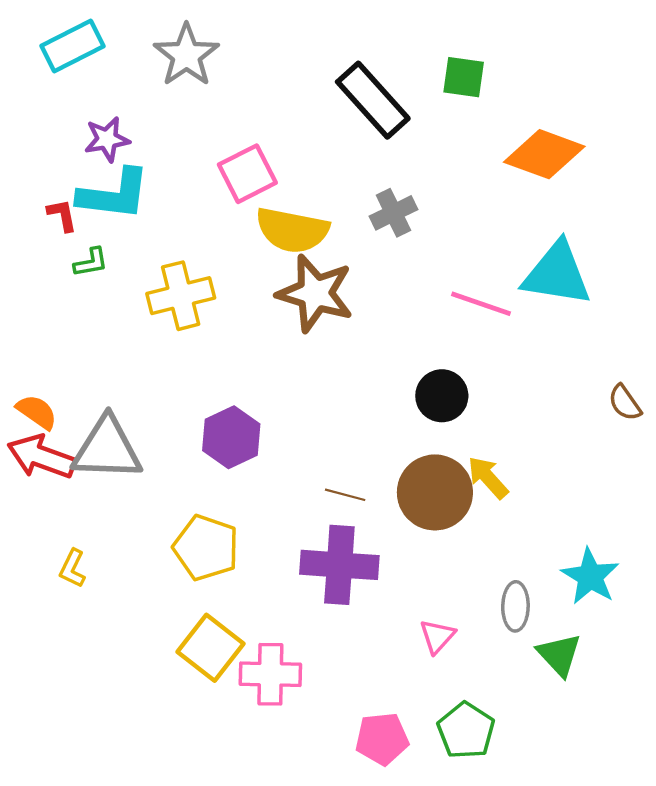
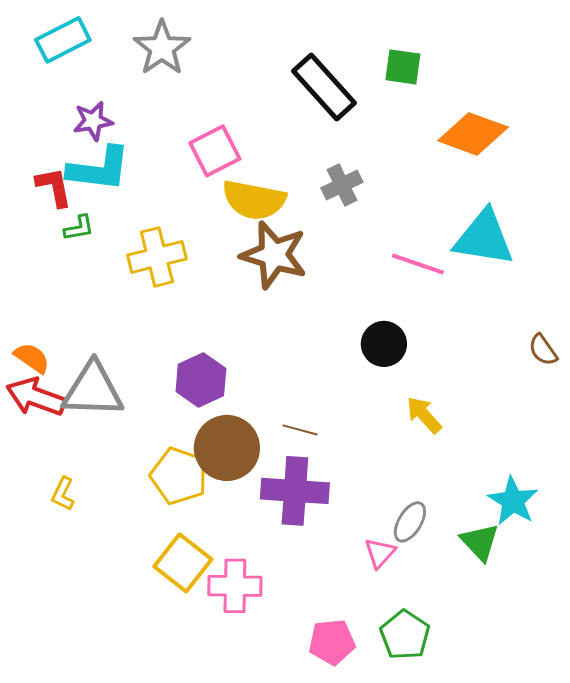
red L-shape: (62, 215) -> (54, 187), size x1.4
brown circle: (435, 492) -> (227, 448), moved
gray ellipse: (515, 606) -> (410, 522), moved, turned 30
green triangle: (559, 655) -> (480, 542), moved

